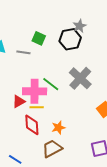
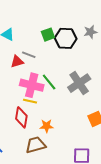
green square: (39, 38) -> (48, 35), turned 32
black hexagon: (70, 39) -> (66, 38), moved
gray line: (23, 52) -> (29, 55), moved
red triangle: (19, 101) -> (17, 62), moved

